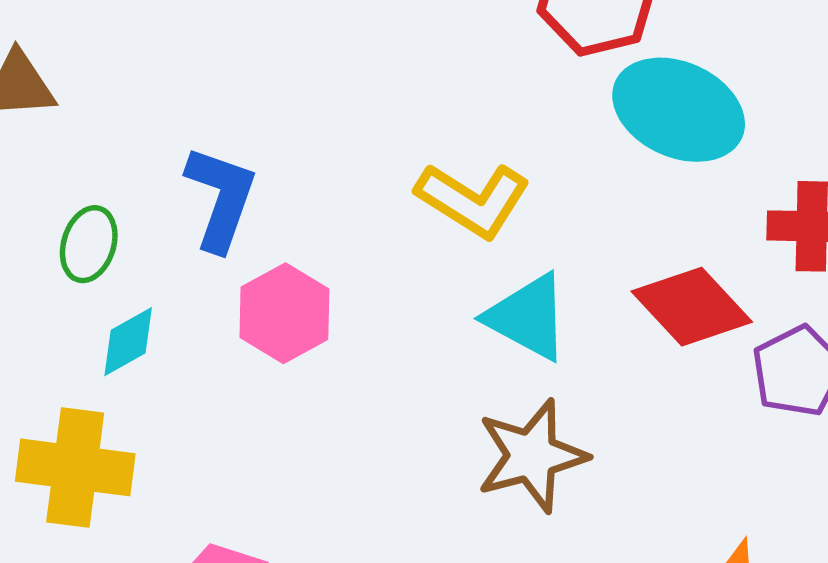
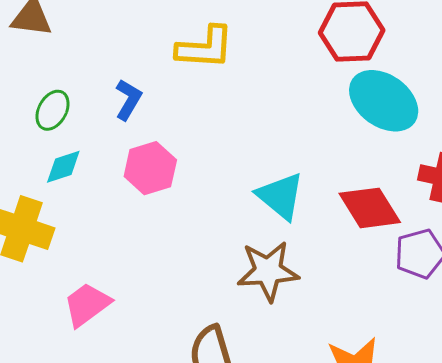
blue L-shape: (221, 198) -> (128, 100), size x0.7
yellow L-shape: (473, 200) -> (205, 48), moved, turned -40

